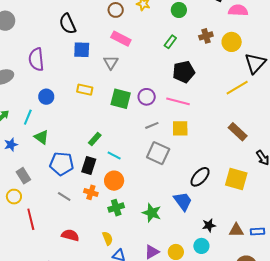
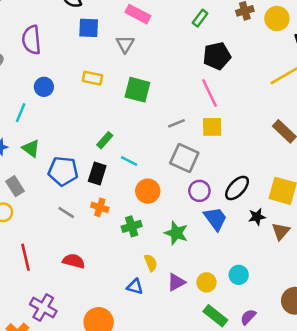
purple circle: (147, 97) -> (199, 191), moved
pink line: (178, 101) -> (210, 93), turned 50
green triangle: (41, 137) -> (31, 148), moved
orange circle: (114, 181) -> (148, 191), moved
red line: (31, 219) -> (26, 257), moved
black star: (209, 225) -> (257, 217), moved
brown triangle: (236, 230) -> (281, 231), moved, turned -49
yellow semicircle: (108, 238) -> (151, 263), moved

